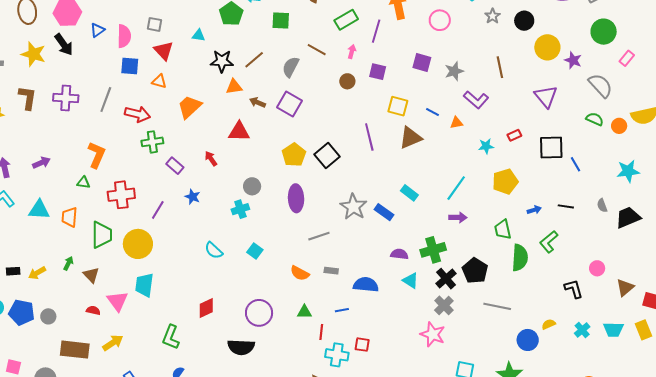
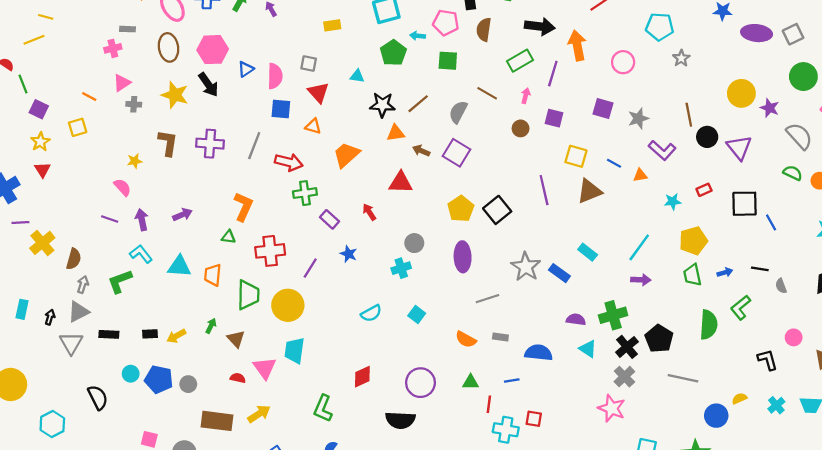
black circle: (524, 21) -> (707, 137), moved
gray semicircle: (602, 205) -> (781, 286), moved
green trapezoid: (503, 230) -> (692, 275), moved
cyan semicircle: (214, 250) -> (371, 313), turned -72

